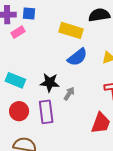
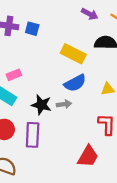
pink rectangle: (18, 32) -> (14, 75), moved
gray arrow: (69, 94) -> (64, 104), moved, turned 40

